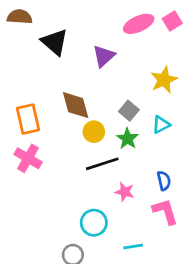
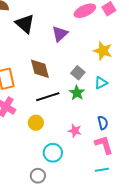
yellow star: (164, 80) -> (103, 51), turned -30
yellow circle: (94, 132) -> (36, 123), moved
black line: (102, 164) -> (48, 97), moved
cyan line: (133, 246) -> (102, 170), moved

